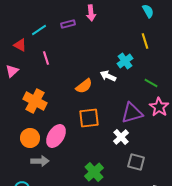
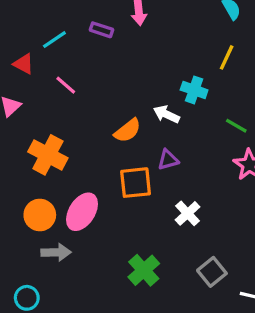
purple rectangle: (68, 24) -> (101, 30), turned 32
yellow line: (145, 41) -> (227, 57), turned 42
pink line: (46, 58) -> (66, 85), turned -32
cyan cross: (125, 61) -> (194, 90), turned -35
purple triangle: (132, 113) -> (168, 160), moved, size x0.6
gray square: (136, 162) -> (212, 272), moved, turned 36

